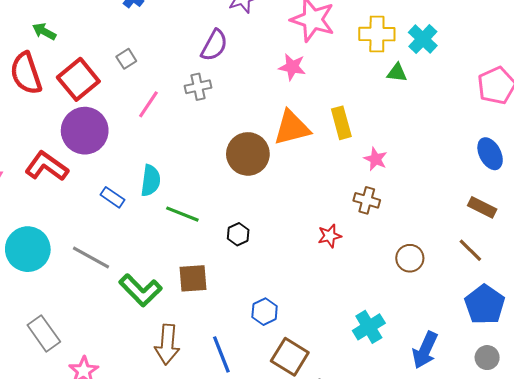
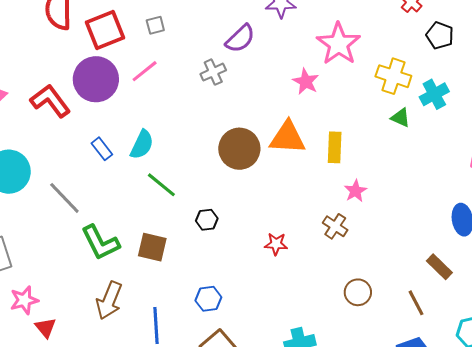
gray cross: (198, 87) -> (213, 72), turned -30
pink line: (148, 104) -> (145, 71), moved
red star: (330, 236) -> (276, 244), moved

